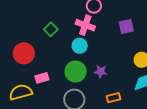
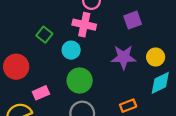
cyan circle: (80, 46) -> (71, 50), moved
purple star: (101, 72) -> (124, 57), moved, size x1.5

